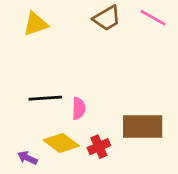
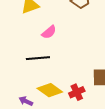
pink semicircle: (79, 108) -> (49, 32), moved, turned 49

